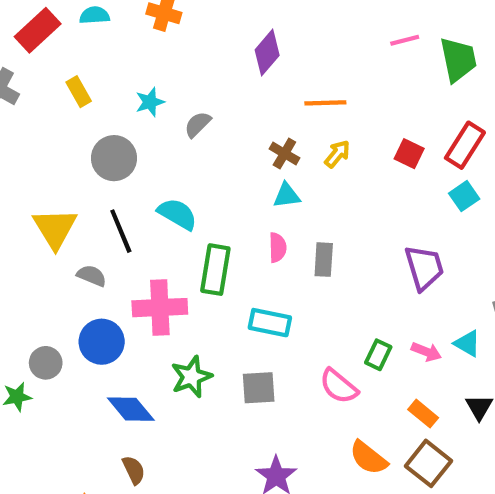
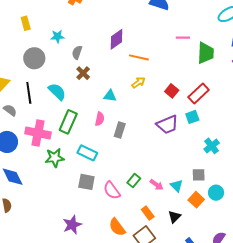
purple diamond: (267, 53) -> (117, 39), moved
gray semicircle: (198, 124) -> (77, 52), turned -40
brown cross: (284, 153) -> (83, 73), moved
purple trapezoid: (424, 268) -> (167, 125), moved, turned 70
green star: (191, 377) -> (55, 158), moved
gray square: (259, 388) -> (86, 182), moved

